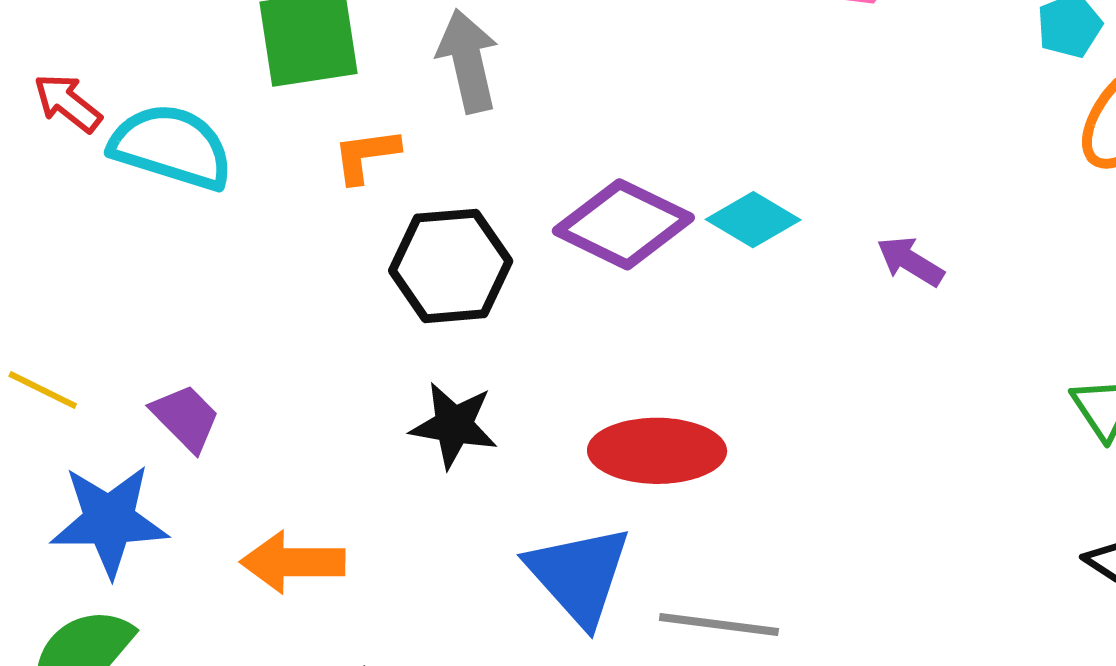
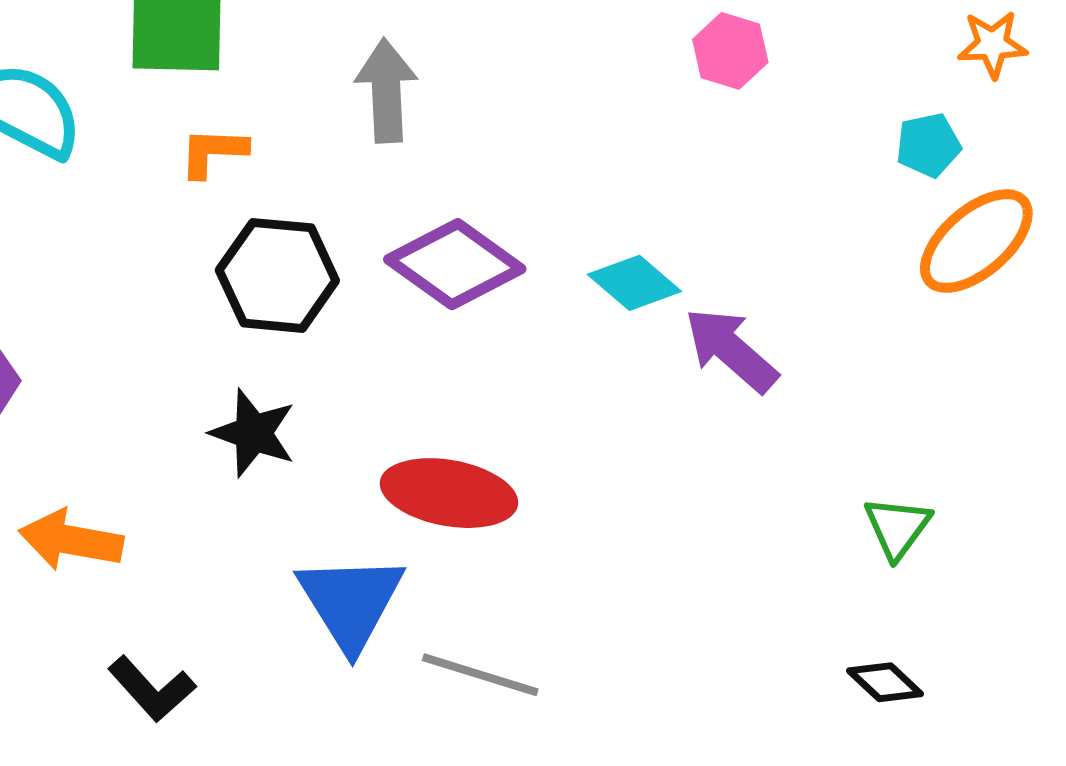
gray arrow: (468, 61) -> (386, 91), moved
cyan diamond: (753, 220) -> (634, 283), moved
purple arrow: (910, 261) -> (731, 350), size x1.5

